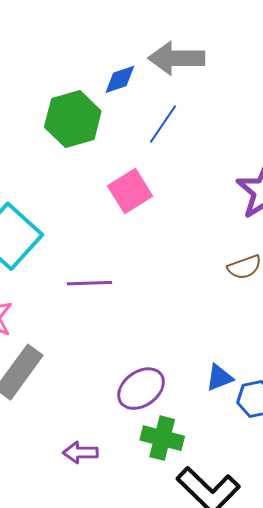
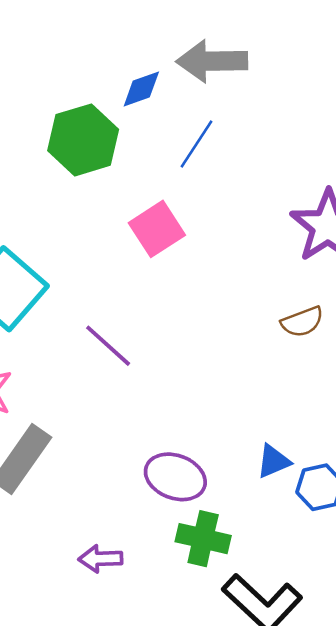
purple line: (90, 283) -> (108, 346), turned 45
purple ellipse: (141, 389) -> (175, 477), turned 57

